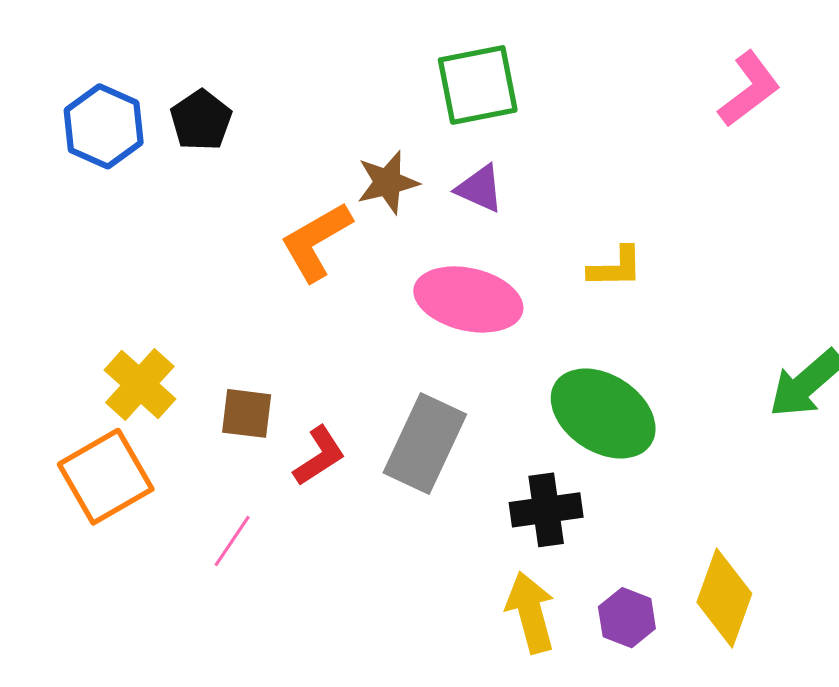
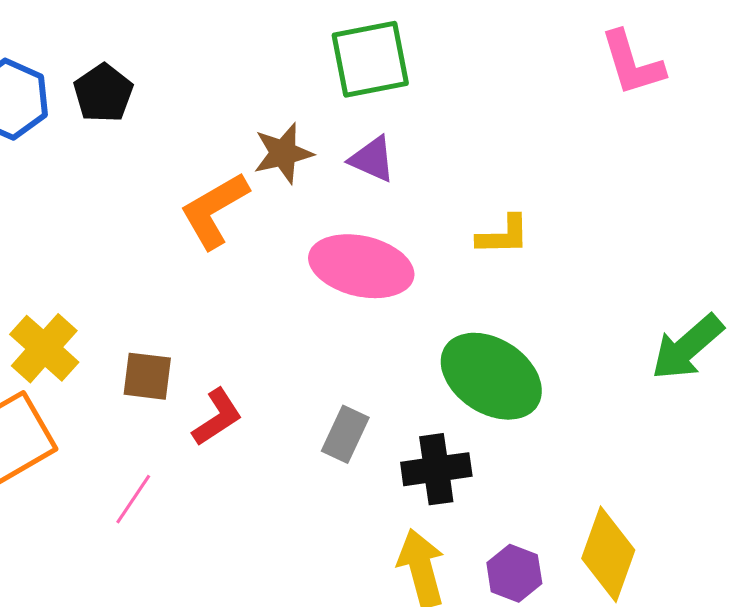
pink L-shape: (749, 89) -> (632, 63), turned 110
gray rectangle: (425, 444) -> (345, 434), moved, size x0.6

